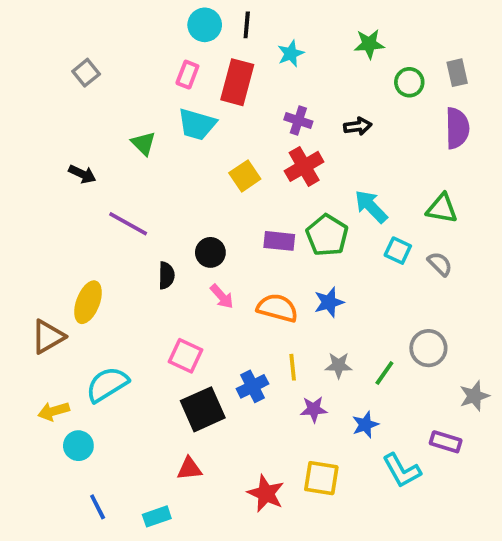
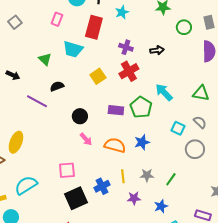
pink rectangle: (187, 75) -> (57, 19), moved
cyan square: (398, 251) -> (178, 128), moved
black semicircle: (166, 275) -> (57, 86), moved, turned -112
gray circle: (428, 348) -> (195, 149), moved
pink square: (186, 356) -> (67, 170), turned -30

